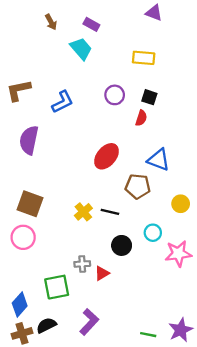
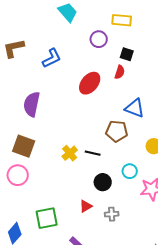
purple circle: (115, 95) -> (99, 39), moved
purple semicircle: (29, 140) -> (32, 104), moved
red ellipse: (107, 156) -> (90, 83), moved
gray cross: (82, 264) -> (112, 214), moved

